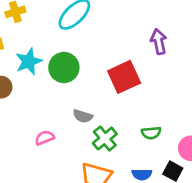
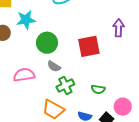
green circle: (64, 68) -> (47, 43), moved
pink semicircle: (45, 138) -> (24, 75), size x1.5

